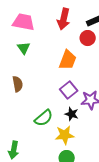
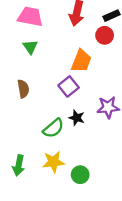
purple square: (69, 90) -> (69, 86), moved
black star: (72, 114) -> (77, 118), moved
yellow star: (65, 135) -> (53, 162), moved

